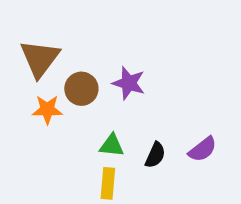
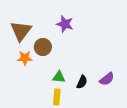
purple star: (129, 83) -> (65, 24), moved

